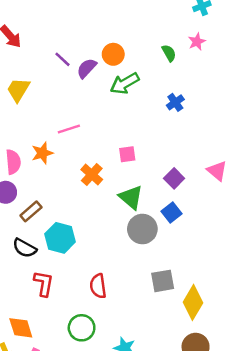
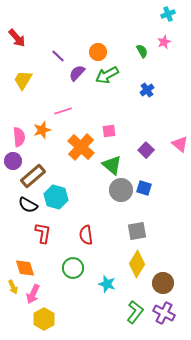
purple semicircle: (87, 68) -> (77, 73), moved
orange cross: (92, 175) -> (81, 147), size x1.5
brown rectangle: (31, 211) -> (33, 176), size x1.4
blue square: (171, 213) -> (144, 188), moved, turned -35
yellow diamond: (193, 302) -> (137, 264), moved

